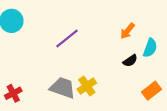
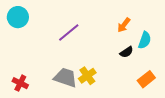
red cross: (13, 93) -> (20, 83), turned -35

